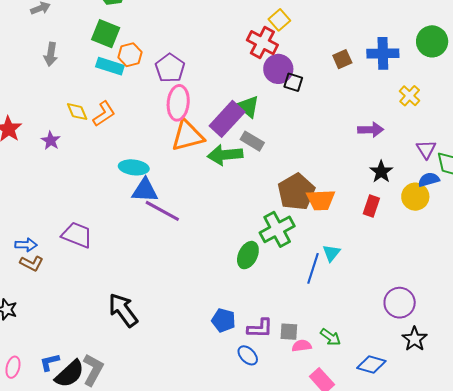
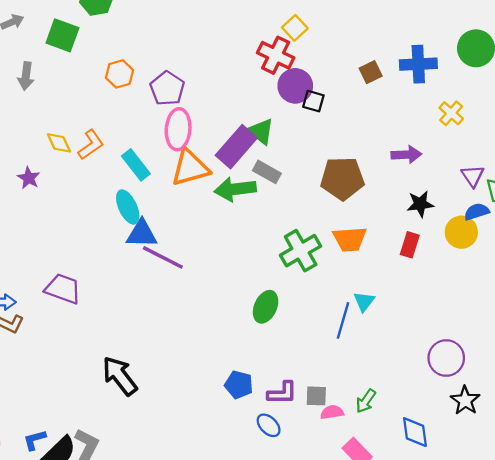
green square: (106, 34) -> (62, 35), moved
cyan rectangle: (110, 66) -> (136, 165), moved, turned 36
cyan ellipse: (134, 167) -> (128, 207), turned 60
black star: (381, 172) -> (420, 204), turned 30
brown pentagon: (296, 192) -> (342, 178), moved, turned 30
green cross: (277, 229) -> (301, 251), moved
green arrow: (330, 337) -> (366, 401), turned 90
blue diamond: (371, 365) -> (415, 432), turned 68

